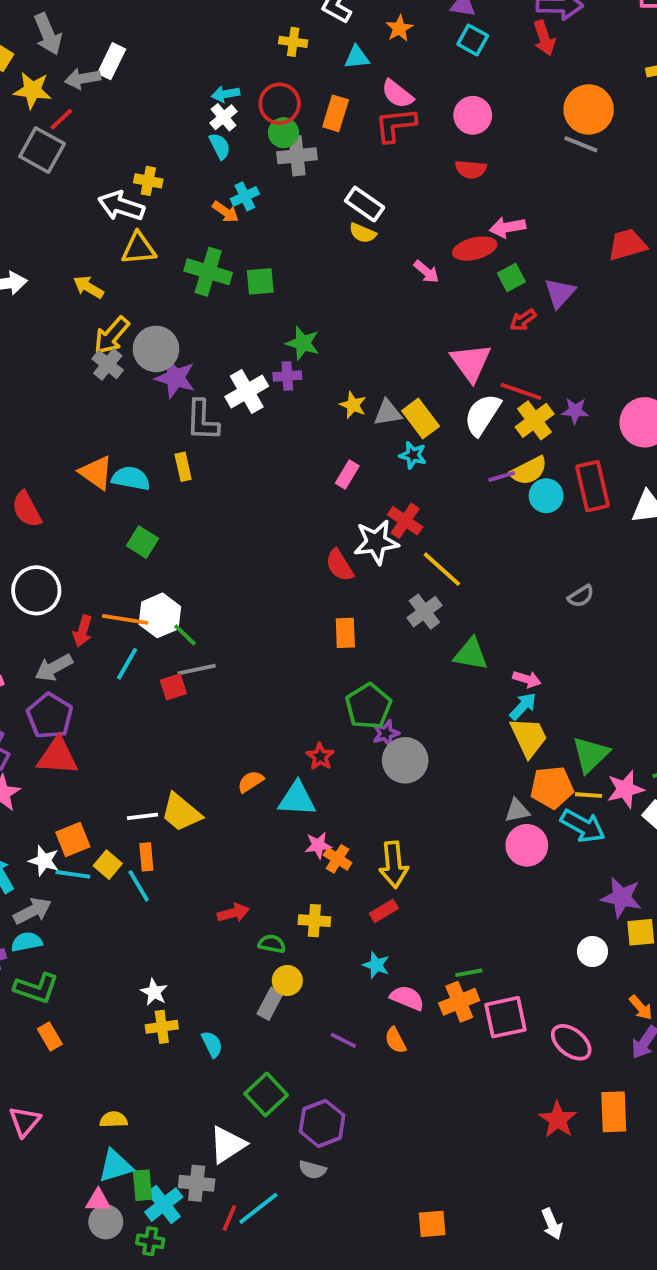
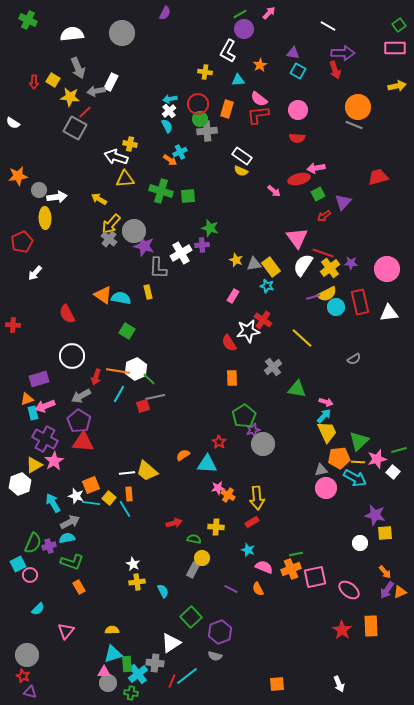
yellow line: (442, 569) -> (302, 338), moved

